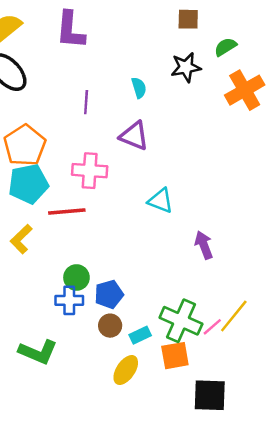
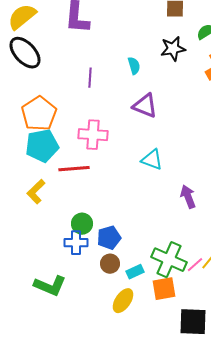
purple triangle: (134, 136) -> (145, 106), moved

